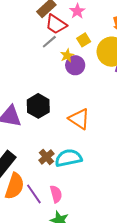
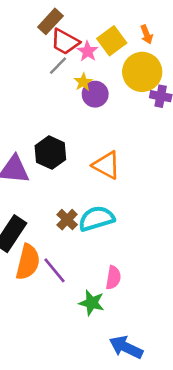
pink star: (77, 11) -> (88, 51), moved
yellow square: (84, 40) -> (112, 41), moved, size x1.5
pink semicircle: (56, 194) -> (113, 278), moved, turned 30

